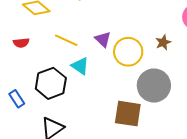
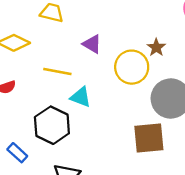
purple triangle: (103, 39) -> (92, 44), moved
brown star: (163, 42) -> (156, 47), moved

